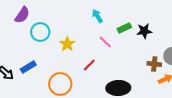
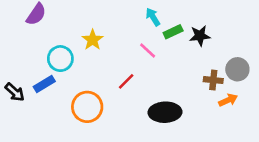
cyan arrow: (97, 16) -> (153, 17), moved
cyan circle: (40, 32) -> (60, 59), moved
yellow star: (67, 44) -> (93, 40), moved

